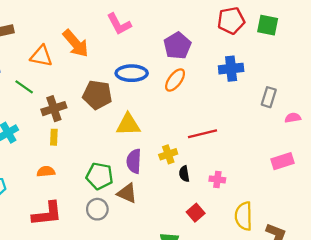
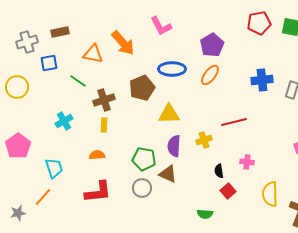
blue cross: (231, 69) -> (262, 80), moved
brown pentagon: (97, 95) -> (142, 88), turned -30
black semicircle: (184, 174) -> (219, 171), moved

